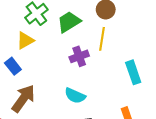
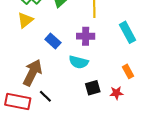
purple cross: (79, 56) -> (86, 36), moved, turned 30
blue rectangle: (13, 66) -> (53, 41), moved

